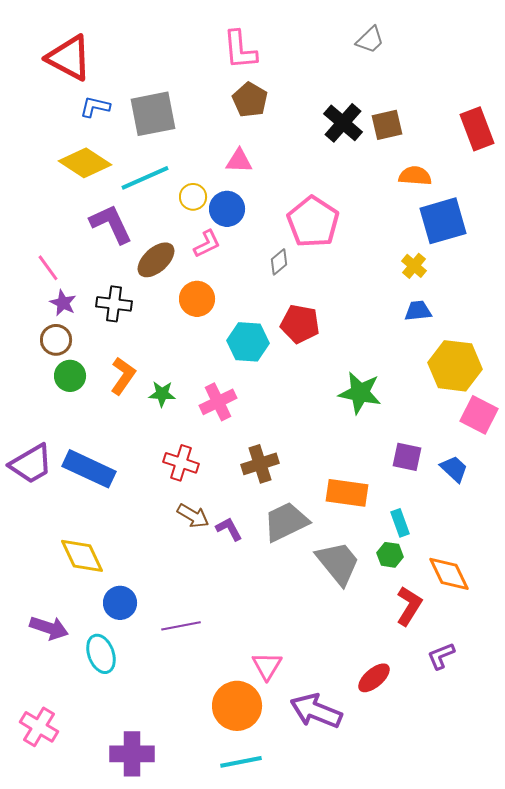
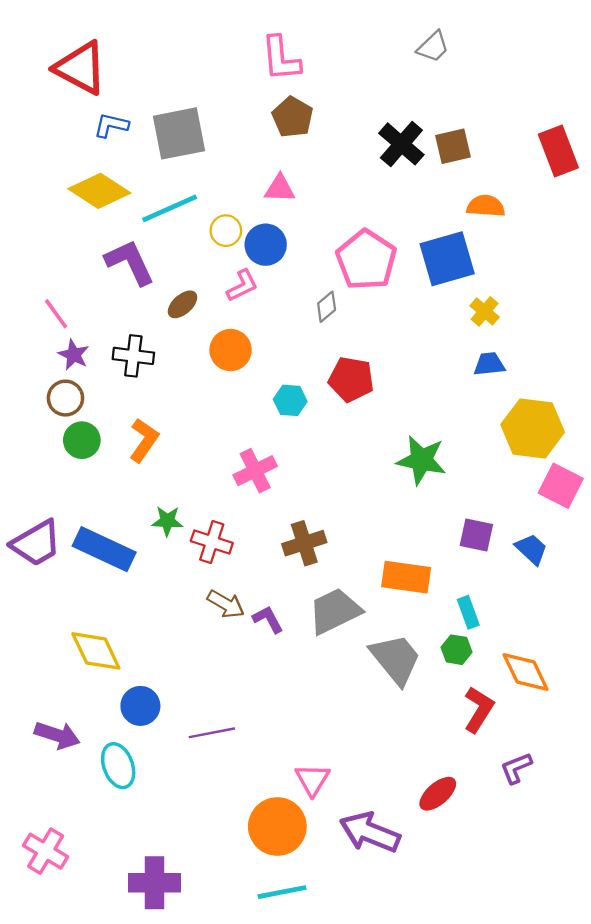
blue square: (443, 221) -> (447, 259), moved
brown ellipse: (156, 260) -> (183, 304), size x0.7
cyan hexagon: (248, 342) -> (290, 400), size x0.7
green star: (162, 394) -> (167, 521), moved

